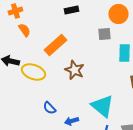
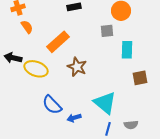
blue semicircle: (49, 108) -> (52, 105), size x1.5

